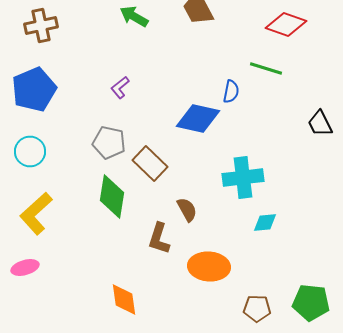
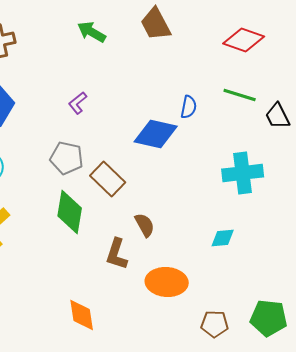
green line: (266, 68) -> (240, 95), moved
black trapezoid: (320, 124) -> (278, 116), moved
cyan cross: (243, 178) -> (243, 173), moved

